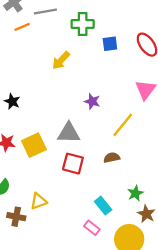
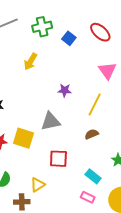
blue square: (110, 44) -> (69, 38), turned -32
yellow square: (34, 145) -> (23, 138), turned -35
red square: (73, 164) -> (58, 159), moved

